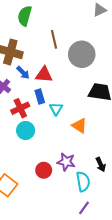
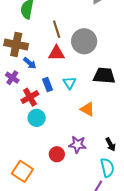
red triangle: (44, 75) -> (56, 53), moved
cyan triangle: (56, 109) -> (69, 83), moved
cyan semicircle: (83, 182) -> (107, 168), moved

